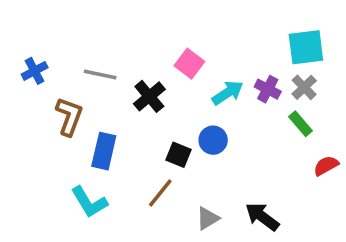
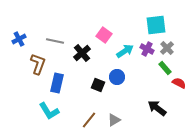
cyan square: (306, 47) -> (156, 25), moved
red semicircle: (326, 166) -> (179, 83), moved, turned 56
brown line: (160, 193) -> (89, 120), moved
black arrow: (262, 217) -> (157, 108), moved

